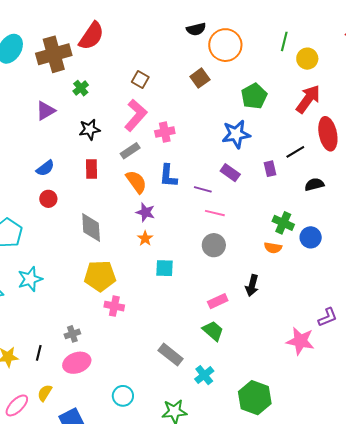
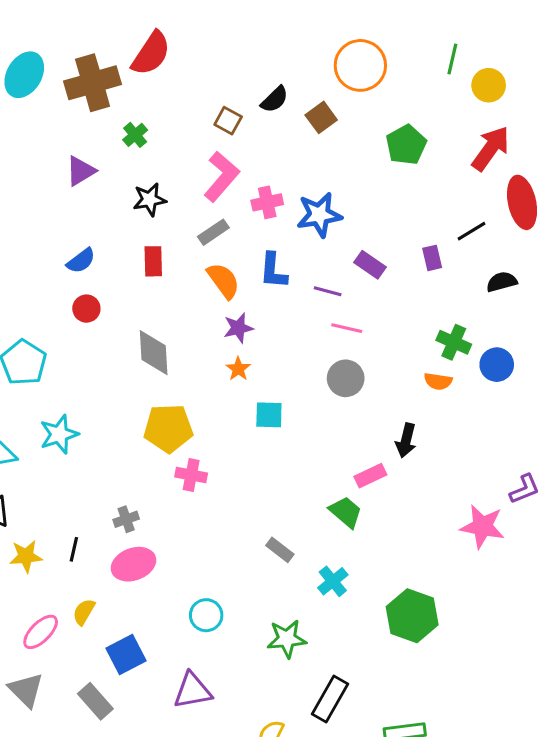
black semicircle: (196, 29) -> (275, 99), moved, turned -30
blue star: (236, 134) -> (319, 215), moved
purple star: (145, 212) -> (238, 328), turned -30
pink rectangle: (218, 301) -> (370, 476), moved
gray rectangle: (171, 355) -> (280, 550), size x0.7

